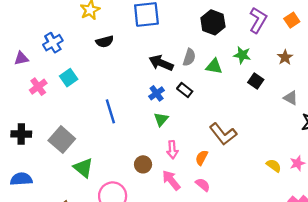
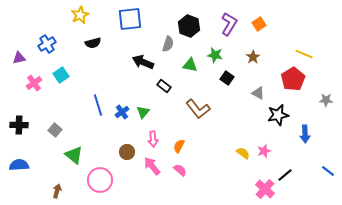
gray semicircle: (189, 57) -> (168, 44), moved
blue cross: (157, 93) -> (122, 112), moved
brown L-shape: (223, 134) -> (198, 109), moved
gray square: (62, 140) -> (55, 130), size x0.6

